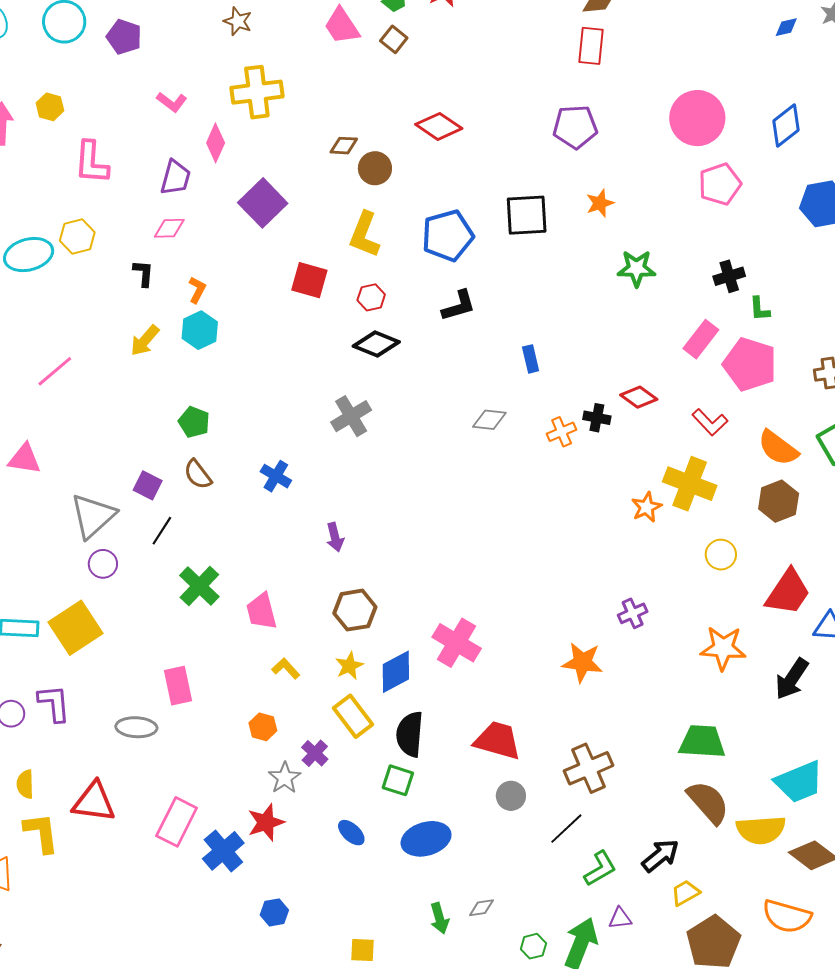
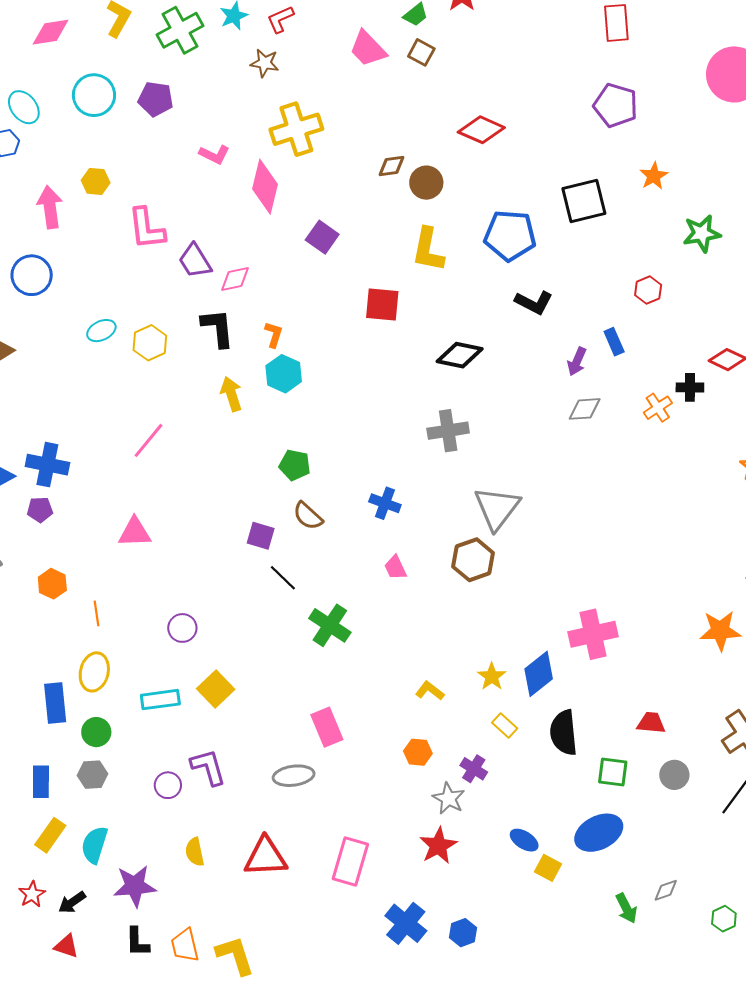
purple pentagon: (575, 127) -> (616, 105), turned 30
pink diamond: (216, 143) -> (265, 187), size x1.4
purple trapezoid: (175, 178) -> (195, 261), moved, turned 144
purple square: (263, 203) -> (322, 237), size x0.7
blue pentagon: (448, 236) -> (510, 236), turned 30
yellow hexagon: (77, 237) -> (150, 343), moved
cyan ellipse: (29, 255) -> (101, 331), size x0.6
black L-shape: (143, 273) -> (218, 328), size x1.5
red hexagon: (371, 297) -> (648, 290), moved
black L-shape: (459, 306) -> (534, 302), turned 54
yellow arrow: (145, 341) -> (231, 394), turned 132
gray cross: (351, 416) -> (448, 431), turned 33
gray triangle: (93, 516) -> (497, 508), moved
black line: (162, 531) -> (283, 578), turned -68
purple arrow: (335, 537) -> (577, 362), moved, turned 48
purple circle: (103, 564) -> (182, 628), moved
brown hexagon: (355, 610) -> (473, 560), moved
pink trapezoid: (262, 611) -> (395, 568), moved, size x0.7
yellow square: (75, 628) -> (216, 689), size x0.7
pink cross: (457, 643) -> (593, 634), turned -33
yellow rectangle: (353, 716) -> (505, 725), size x0.6
red trapezoid: (498, 741) -> (651, 723), size x0.6
green square: (398, 780) -> (613, 772), moved
yellow L-shape: (41, 833) -> (235, 955), moved
blue cross: (223, 851) -> (406, 923), moved
yellow square: (363, 950) -> (548, 868), moved, turned 36

